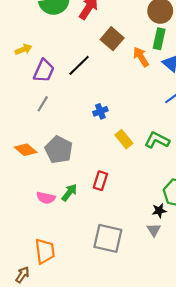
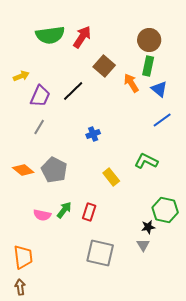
yellow rectangle: (124, 139) -> (111, 177), moved
red rectangle: (100, 181) -> (89, 212), moved
orange trapezoid: (45, 251) -> (23, 257), moved
brown arrow: (22, 275) -> (20, 287), turned -42

